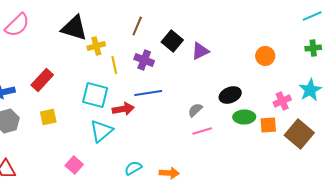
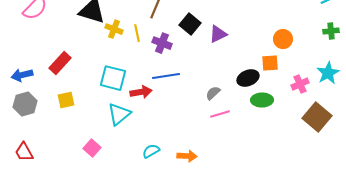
yellow cross: (96, 46) -> (114, 29), turned 36
yellow line: (114, 65) -> (137, 33), moved
orange square: (268, 125) -> (270, 63), moved

